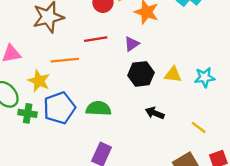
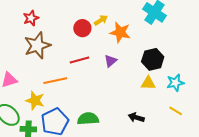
black hexagon: (141, 74) -> (153, 59), moved
yellow line: (199, 127) -> (176, 111), moved

